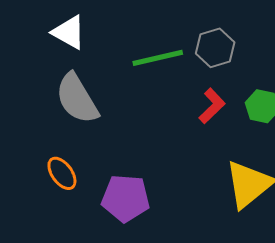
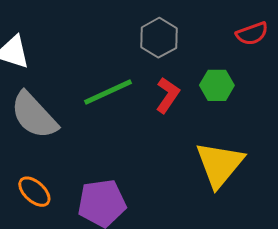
green line: (158, 58) -> (108, 92), moved

